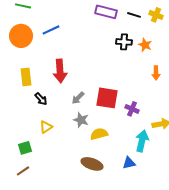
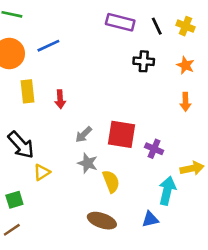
black line: (134, 15) -> (157, 26), turned 48
orange star: (145, 45) -> (185, 65), moved
red arrow: (60, 71) -> (60, 99), size x0.6
yellow rectangle: (26, 77) -> (27, 91), moved
black arrow: (41, 99) -> (21, 145), moved, size x1.6
yellow semicircle: (99, 134) -> (111, 181), turned 84

